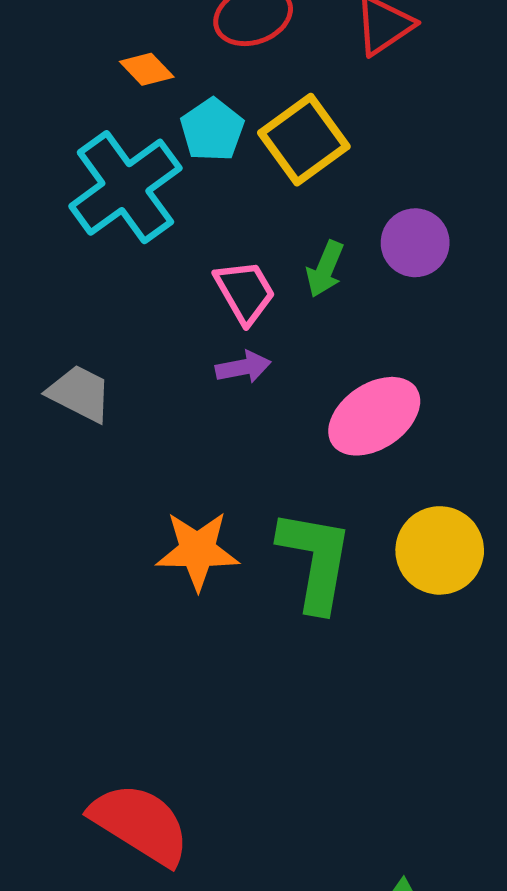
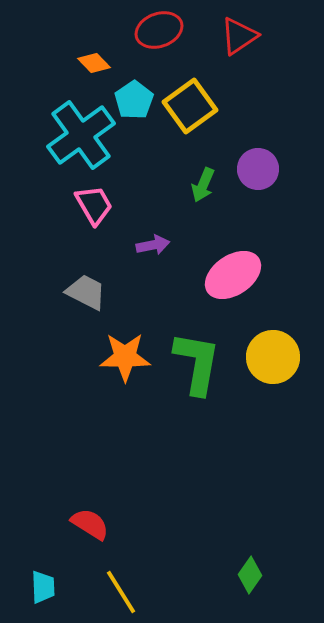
pink trapezoid: (245, 292) -> (94, 205), moved
gray trapezoid: (80, 393) -> (86, 292), moved
red semicircle: (140, 824) -> (90, 524), size x0.6

